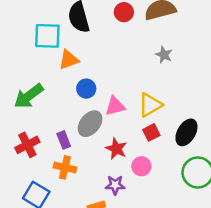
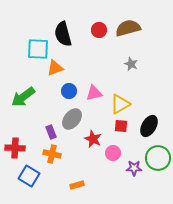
pink triangle: (115, 106) -> (94, 93), moved
red square: (151, 132) -> (121, 126), turned 32
red cross: (27, 145) -> (15, 148), moved, turned 30
purple star: (115, 185) -> (134, 168), moved

